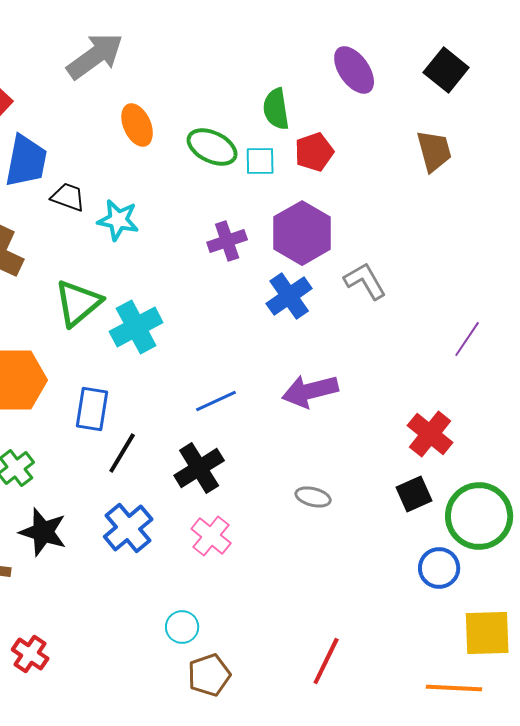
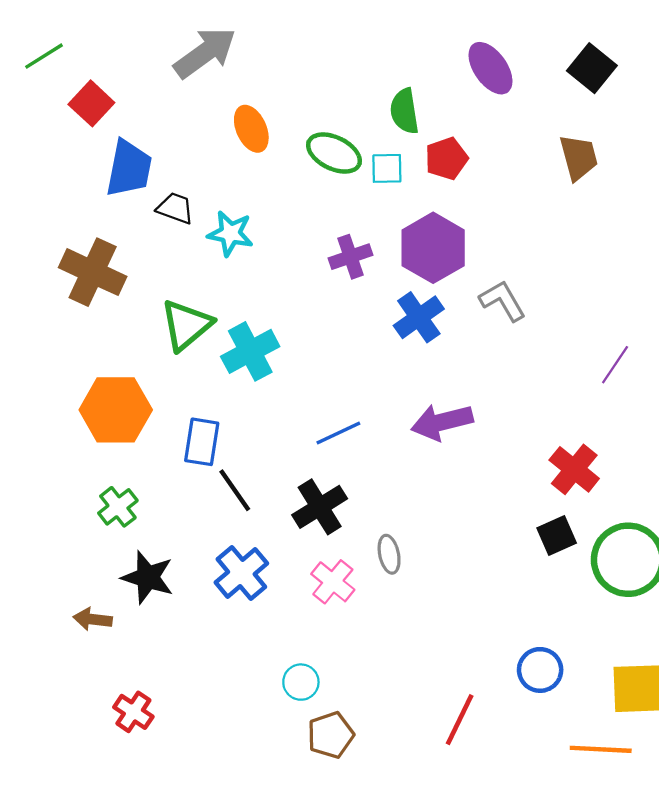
black line: (122, 453) -> (235, 490), turned -66
gray ellipse: (313, 497) -> (389, 554), moved, turned 64
blue circle: (439, 568) -> (540, 670), moved

